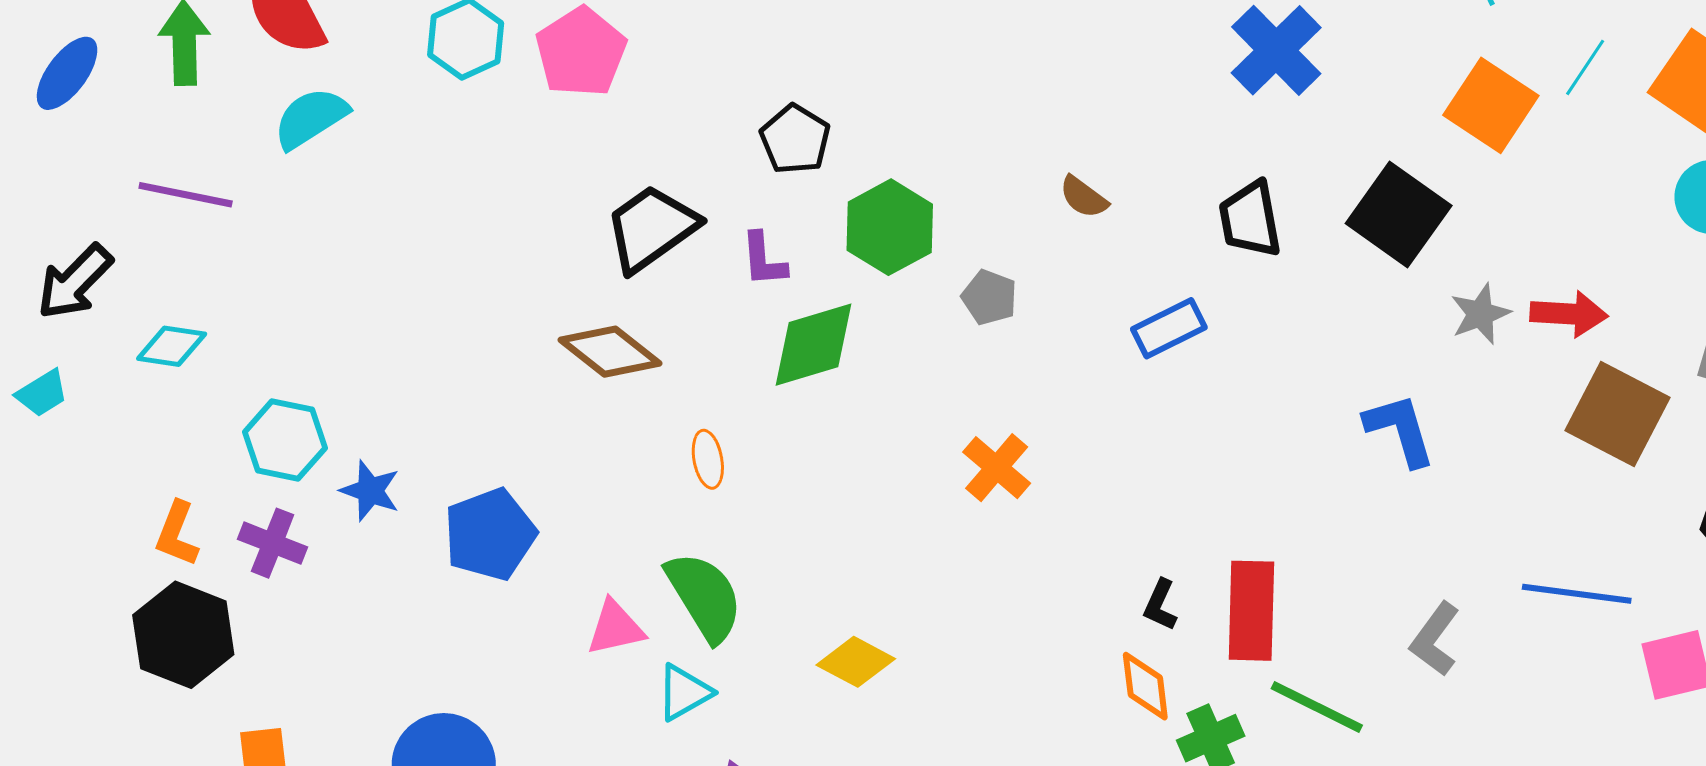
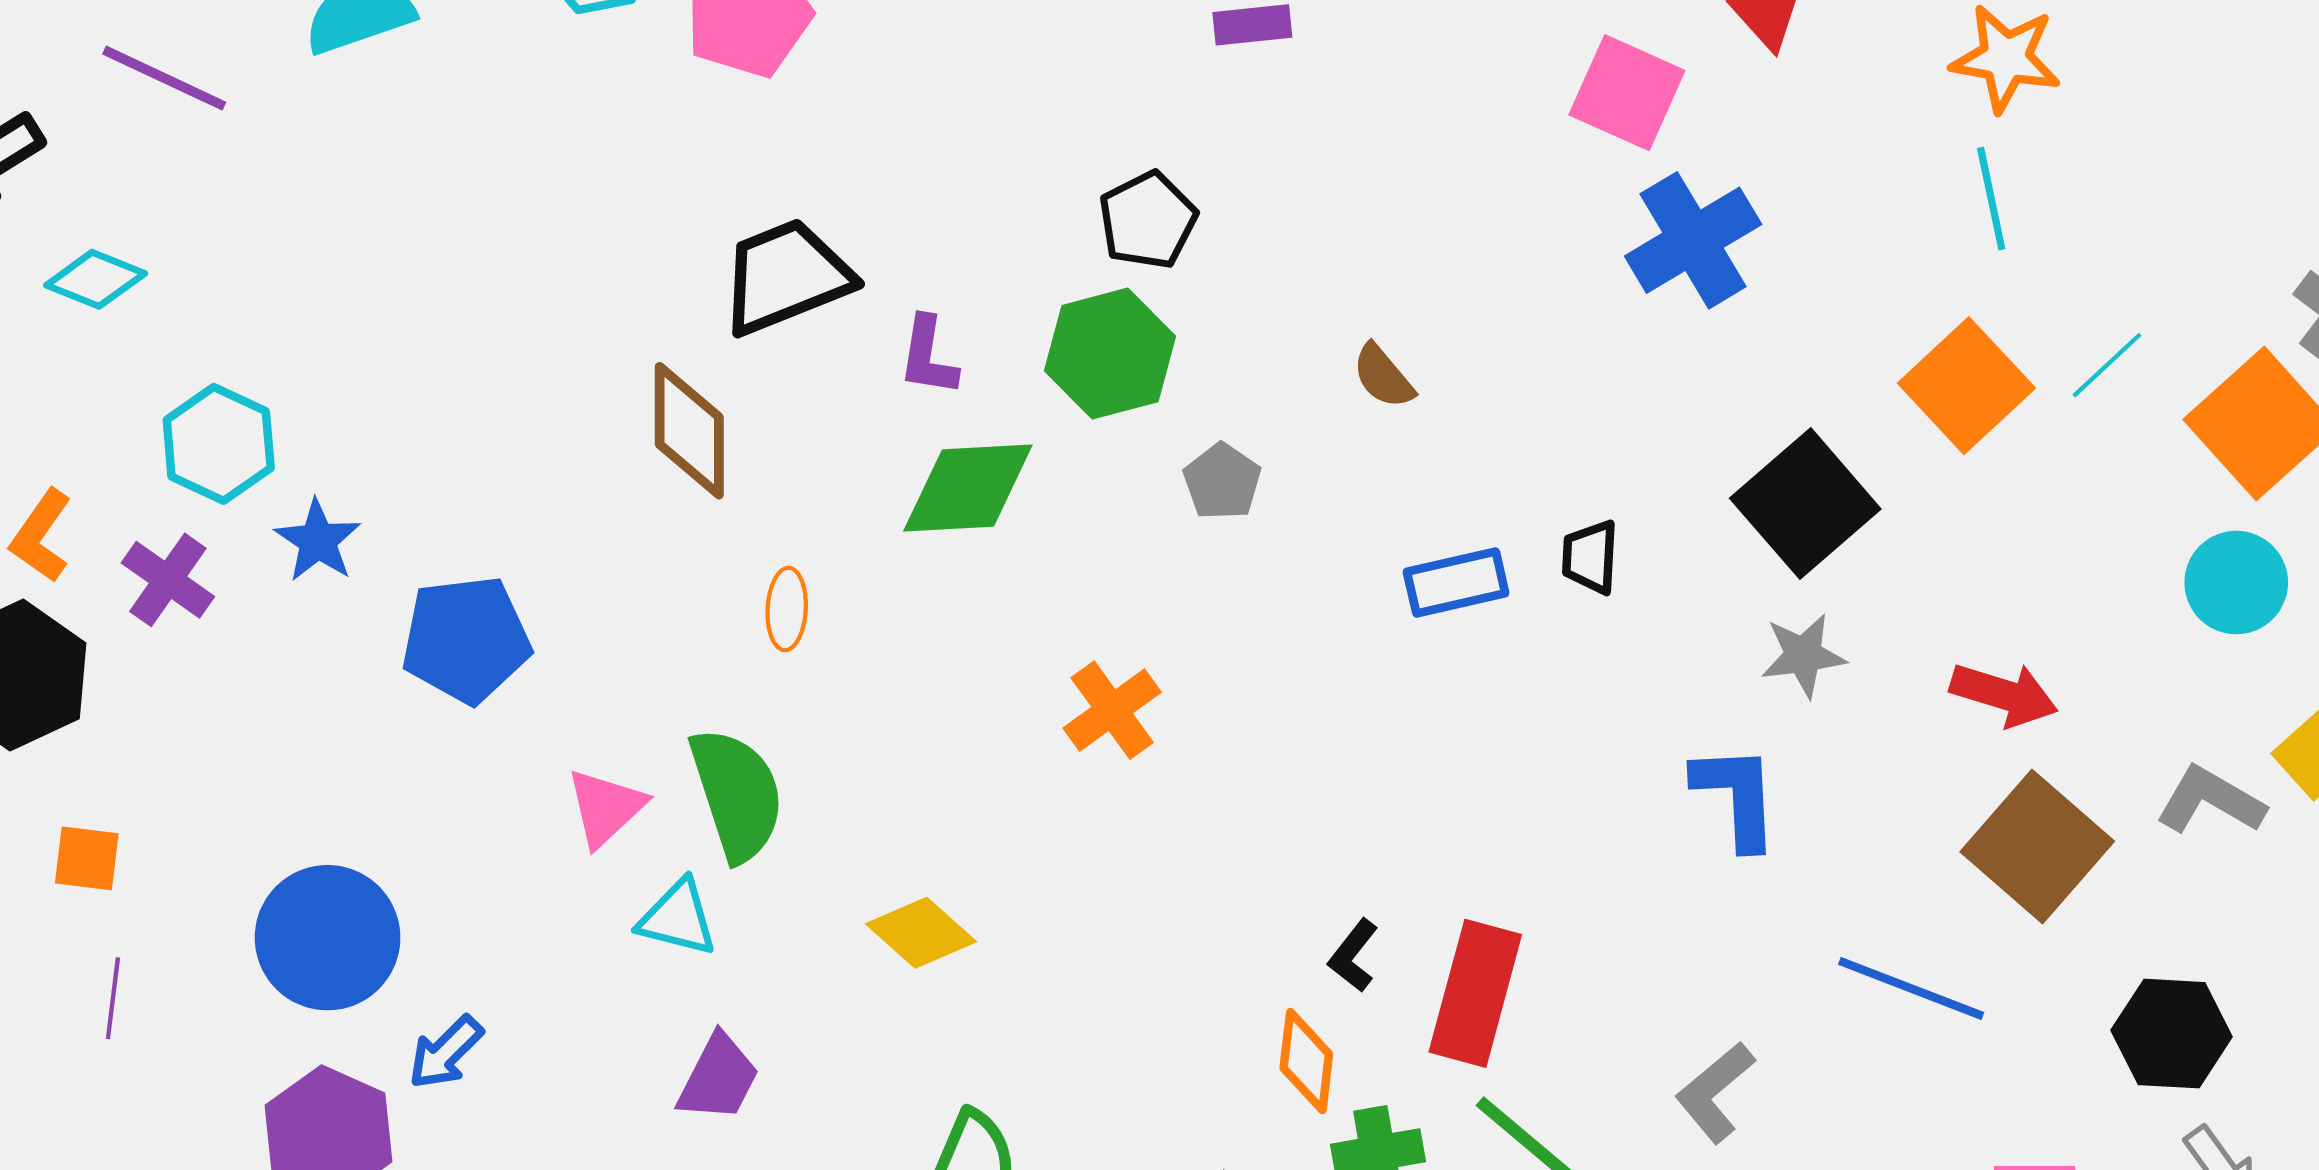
black pentagon: (795, 139) -> (1148, 220), moved
black trapezoid: (1250, 219) -> (1590, 557), moved, size x0.7
gray star: (1480, 314) -> (1803, 655), moved
brown diamond: (610, 352) -> (689, 431), turned 38
orange cross: (997, 468) -> (1112, 710), moved
blue line: (1577, 594) -> (1911, 988), moved
pink triangle: (615, 628) -> (606, 808), turned -44
cyan triangle: (684, 692) -> (678, 918), turned 30

